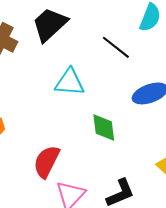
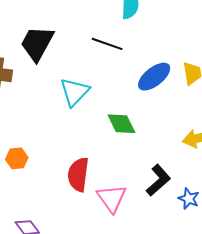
cyan triangle: (70, 82) -> (75, 92), turned -32

